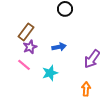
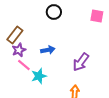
pink line: (24, 65) -> (24, 65), moved

